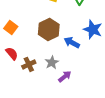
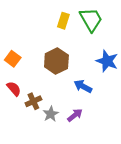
blue arrow: (72, 42) -> (83, 86), moved
gray star: (52, 62) -> (51, 114), moved

